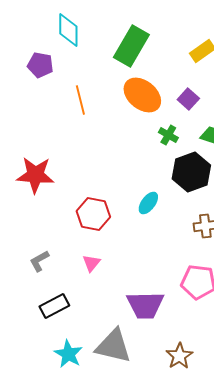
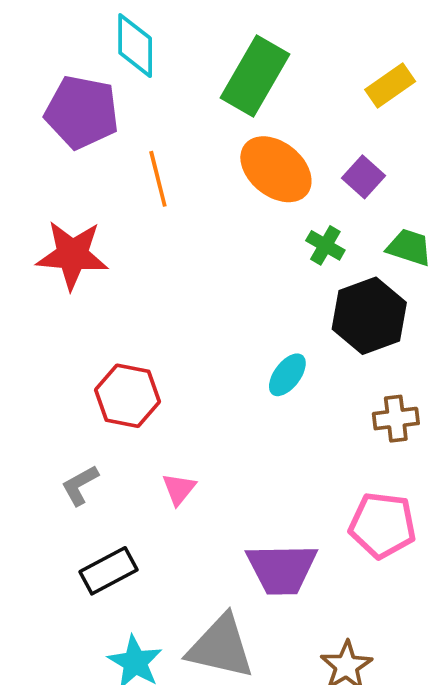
purple pentagon: (40, 65) -> (82, 112), size x1.5
red star: (35, 175) -> (72, 255), moved
red hexagon: (93, 214) -> (128, 396), moved

